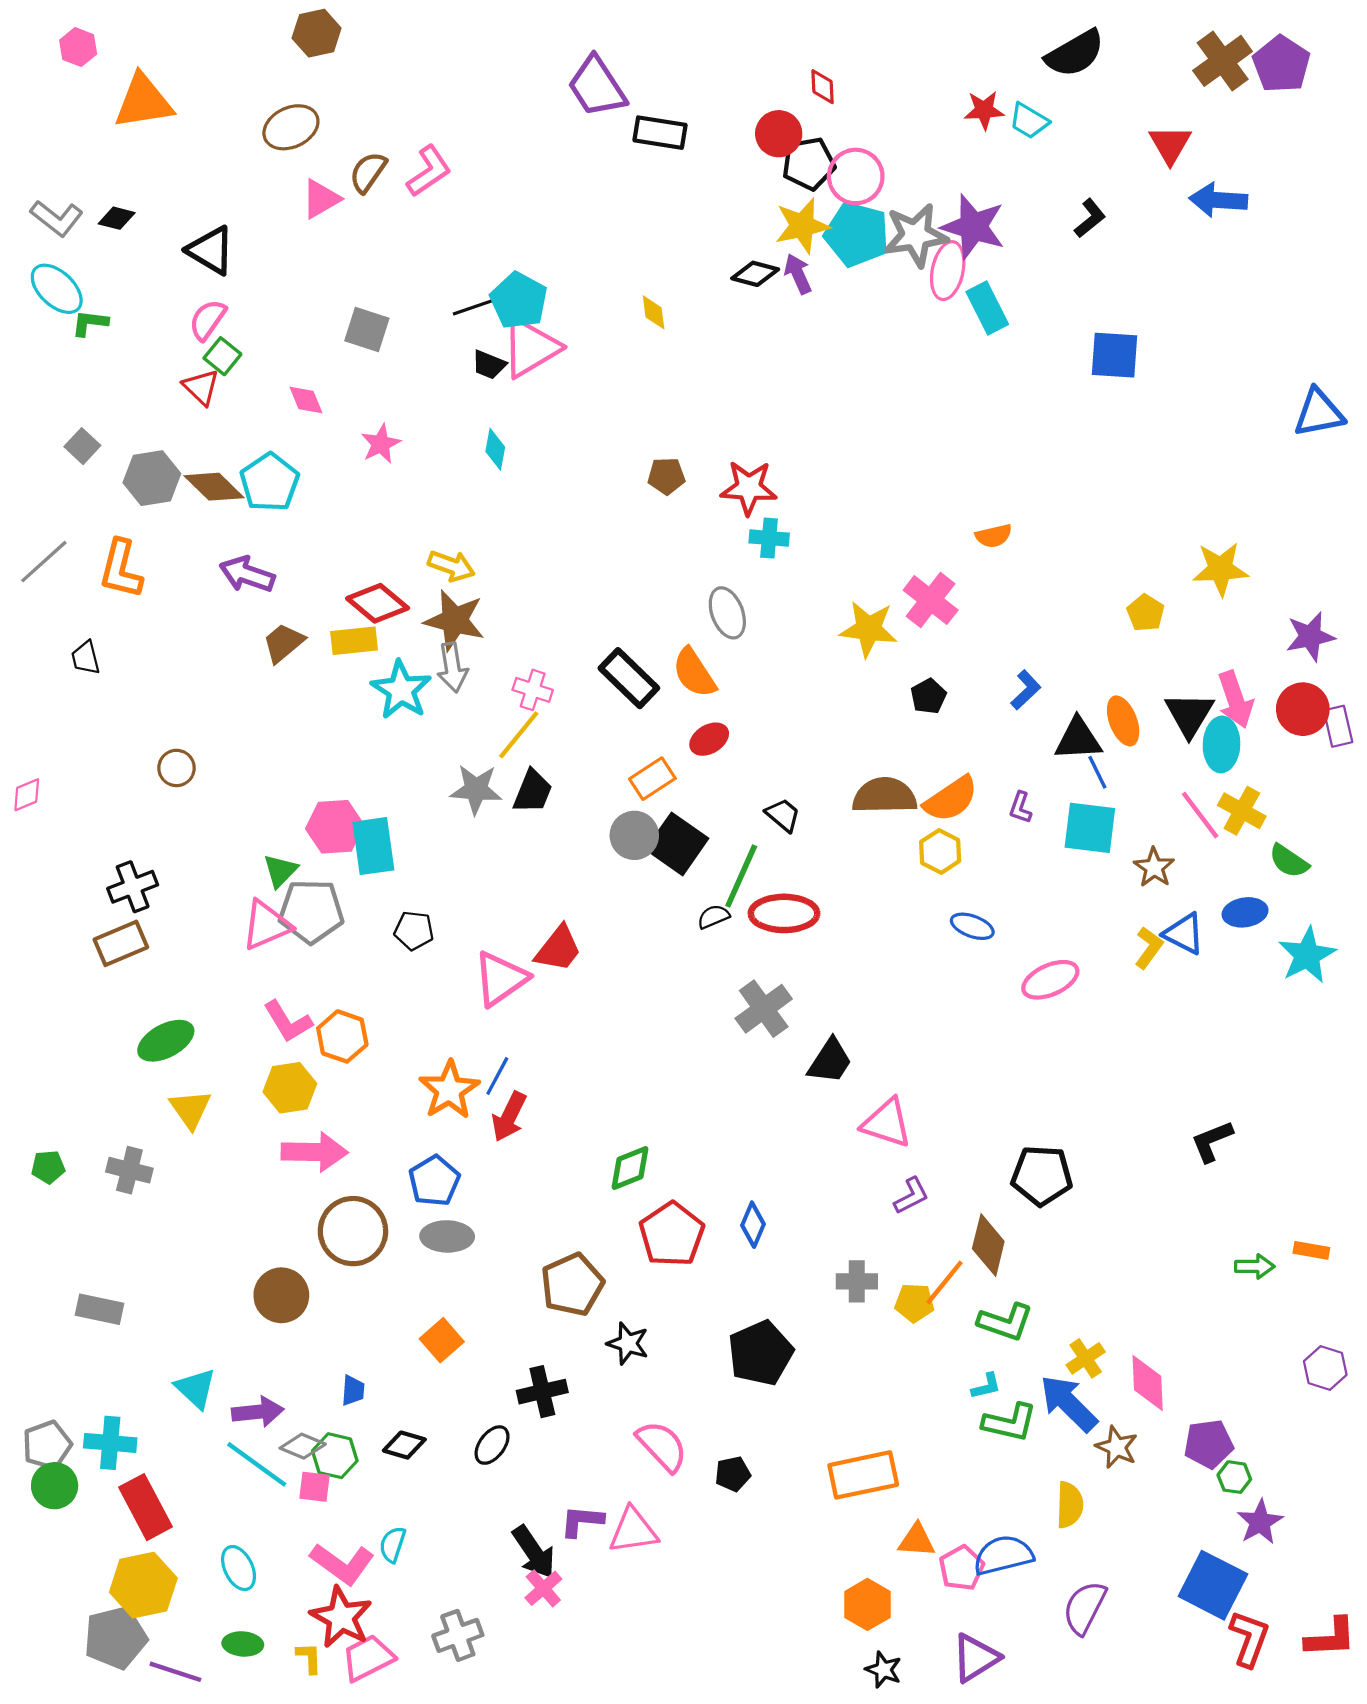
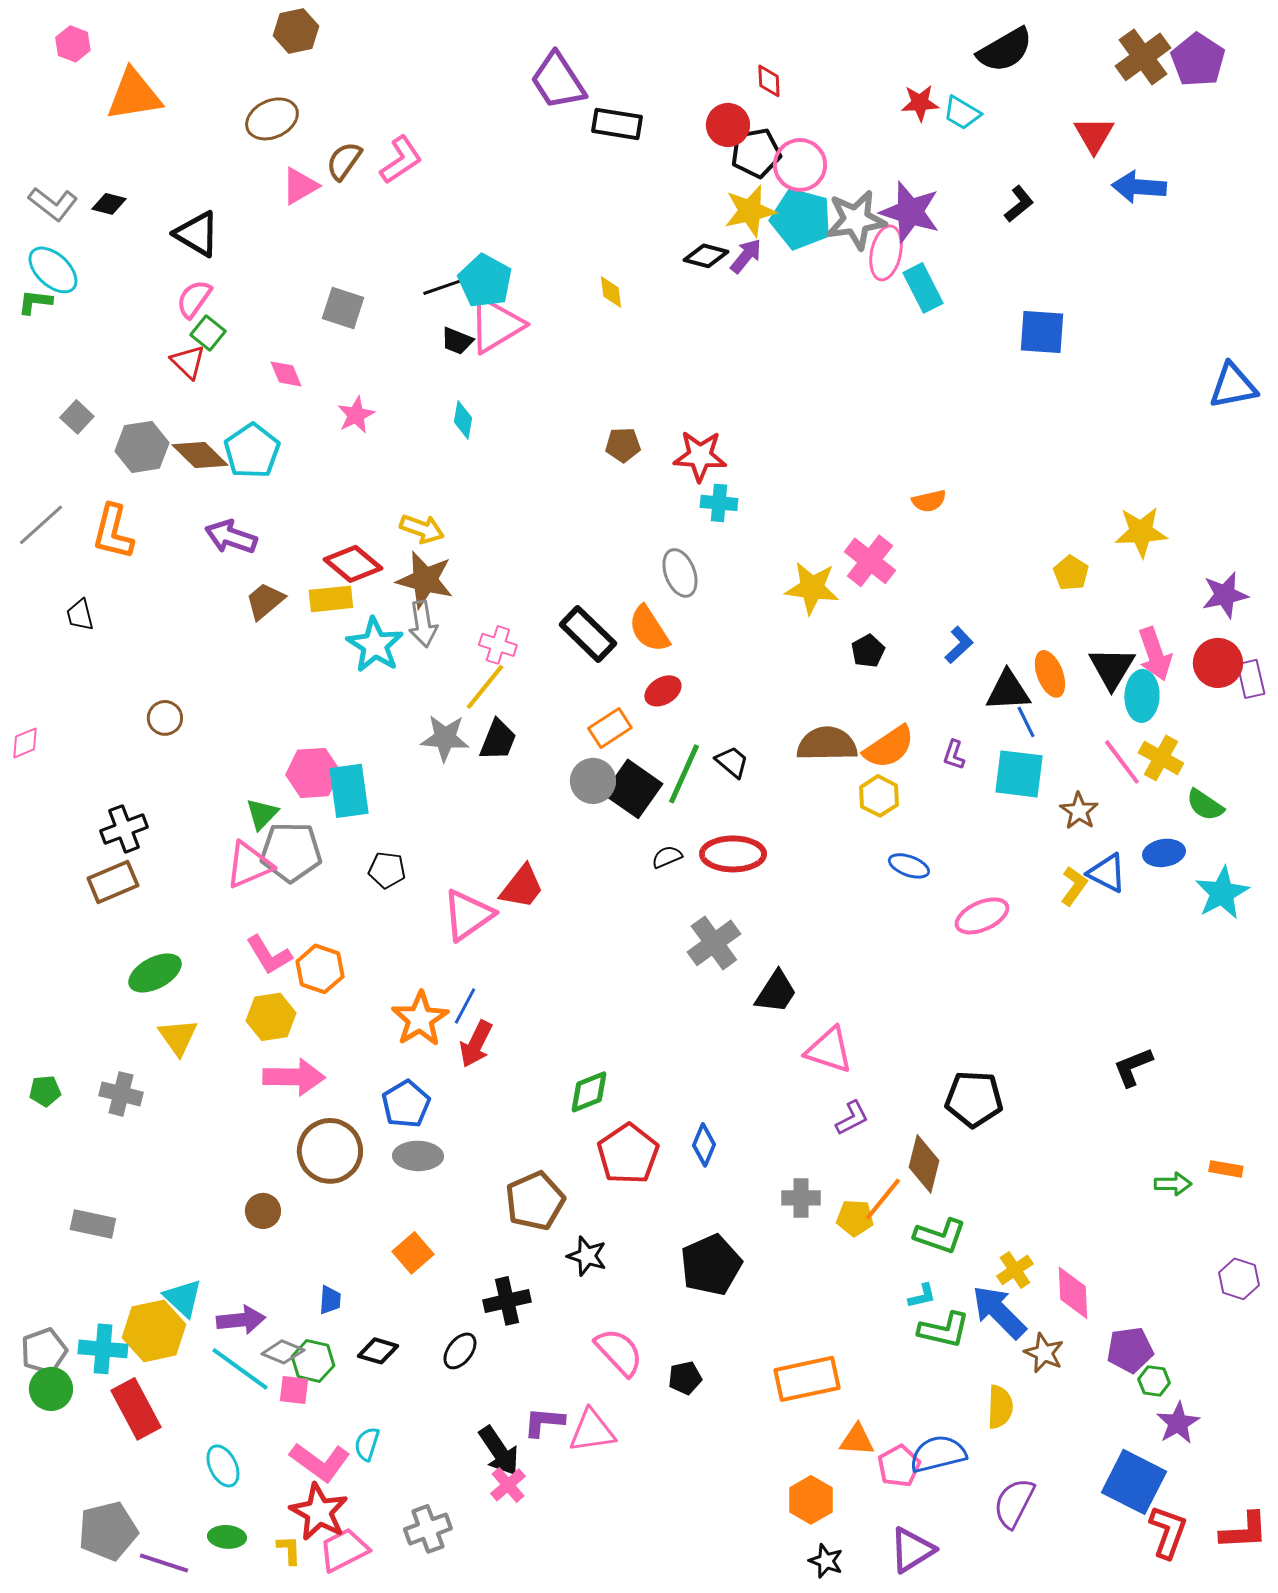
purple arrow: (798, 274) -> (746, 256), turned 63
green L-shape: (90, 323) -> (35, 302), moved
green line: (741, 876) -> (684, 774), moved
brown circle: (281, 1295) -> (263, 1211), size x0.7
yellow hexagon: (143, 1585) -> (154, 1331), moved

